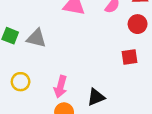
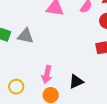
yellow circle: (21, 82) -> (16, 87), moved

